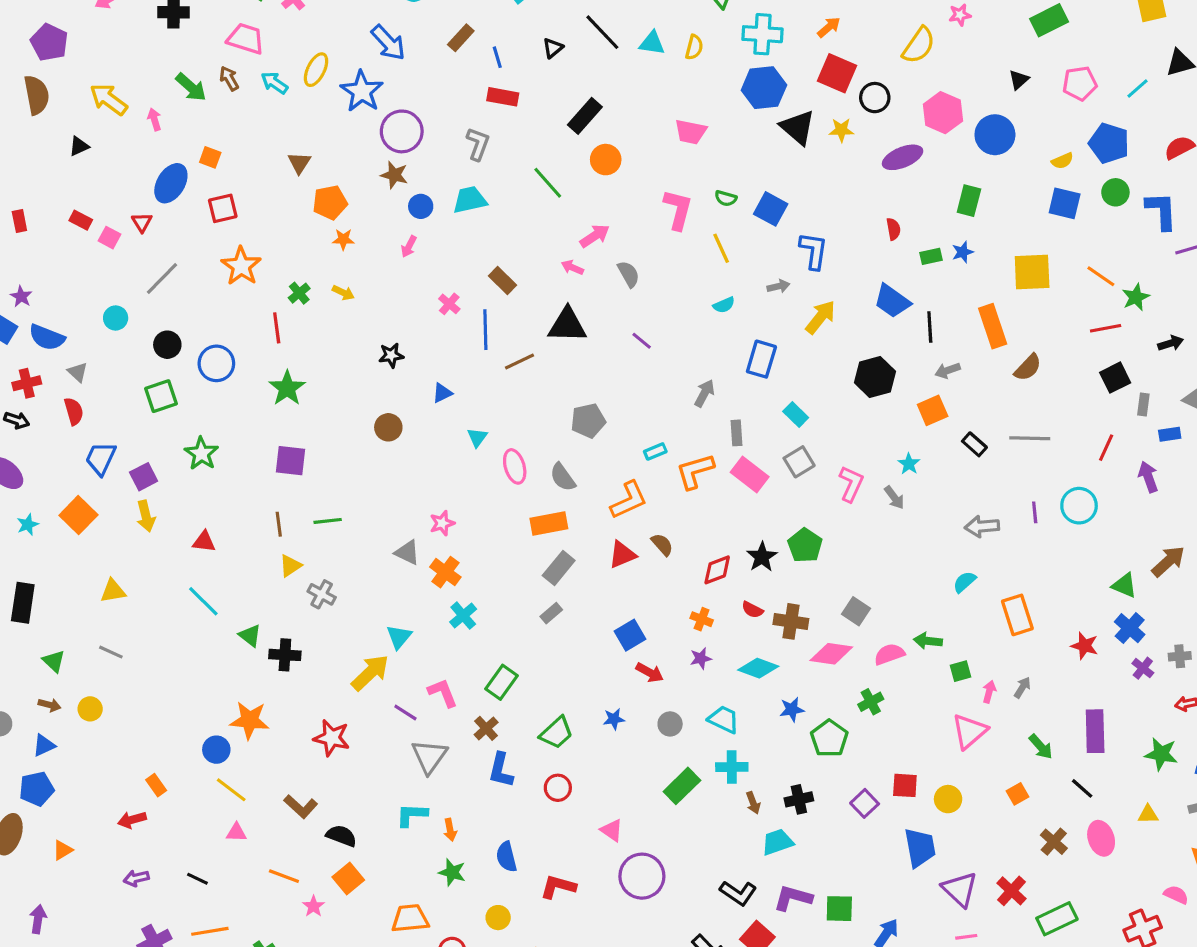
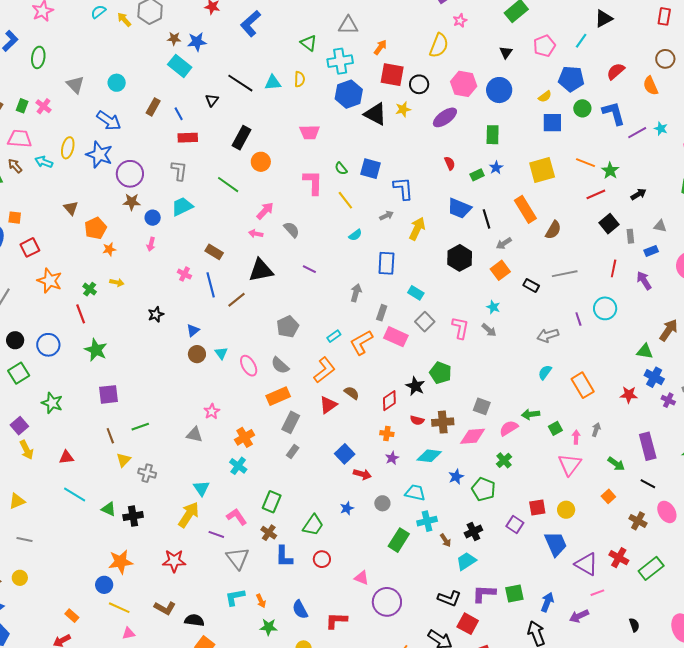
green semicircle: (726, 198) -> (341, 168), turned 48
brown circle: (388, 427) -> (197, 354), moved
gray rectangle: (737, 433) -> (382, 313), turned 35
orange cross: (445, 572) -> (245, 437), moved, turned 36

